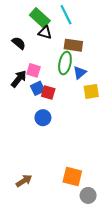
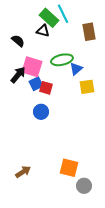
green rectangle: (40, 18) -> (49, 18), moved
brown rectangle: (73, 45) -> (89, 32), moved, turned 72
green ellipse: (65, 63) -> (62, 60), turned 65
pink square: (33, 70) -> (32, 67), size x1.5

